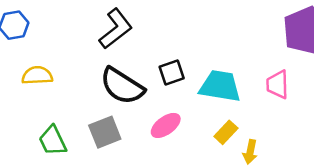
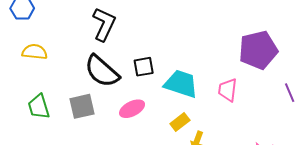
black L-shape: (116, 29) -> (104, 24), turned -36

